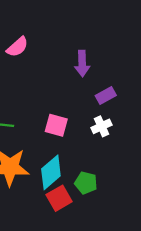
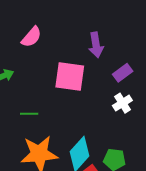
pink square: (56, 125) -> (70, 76), moved, size x1.4

